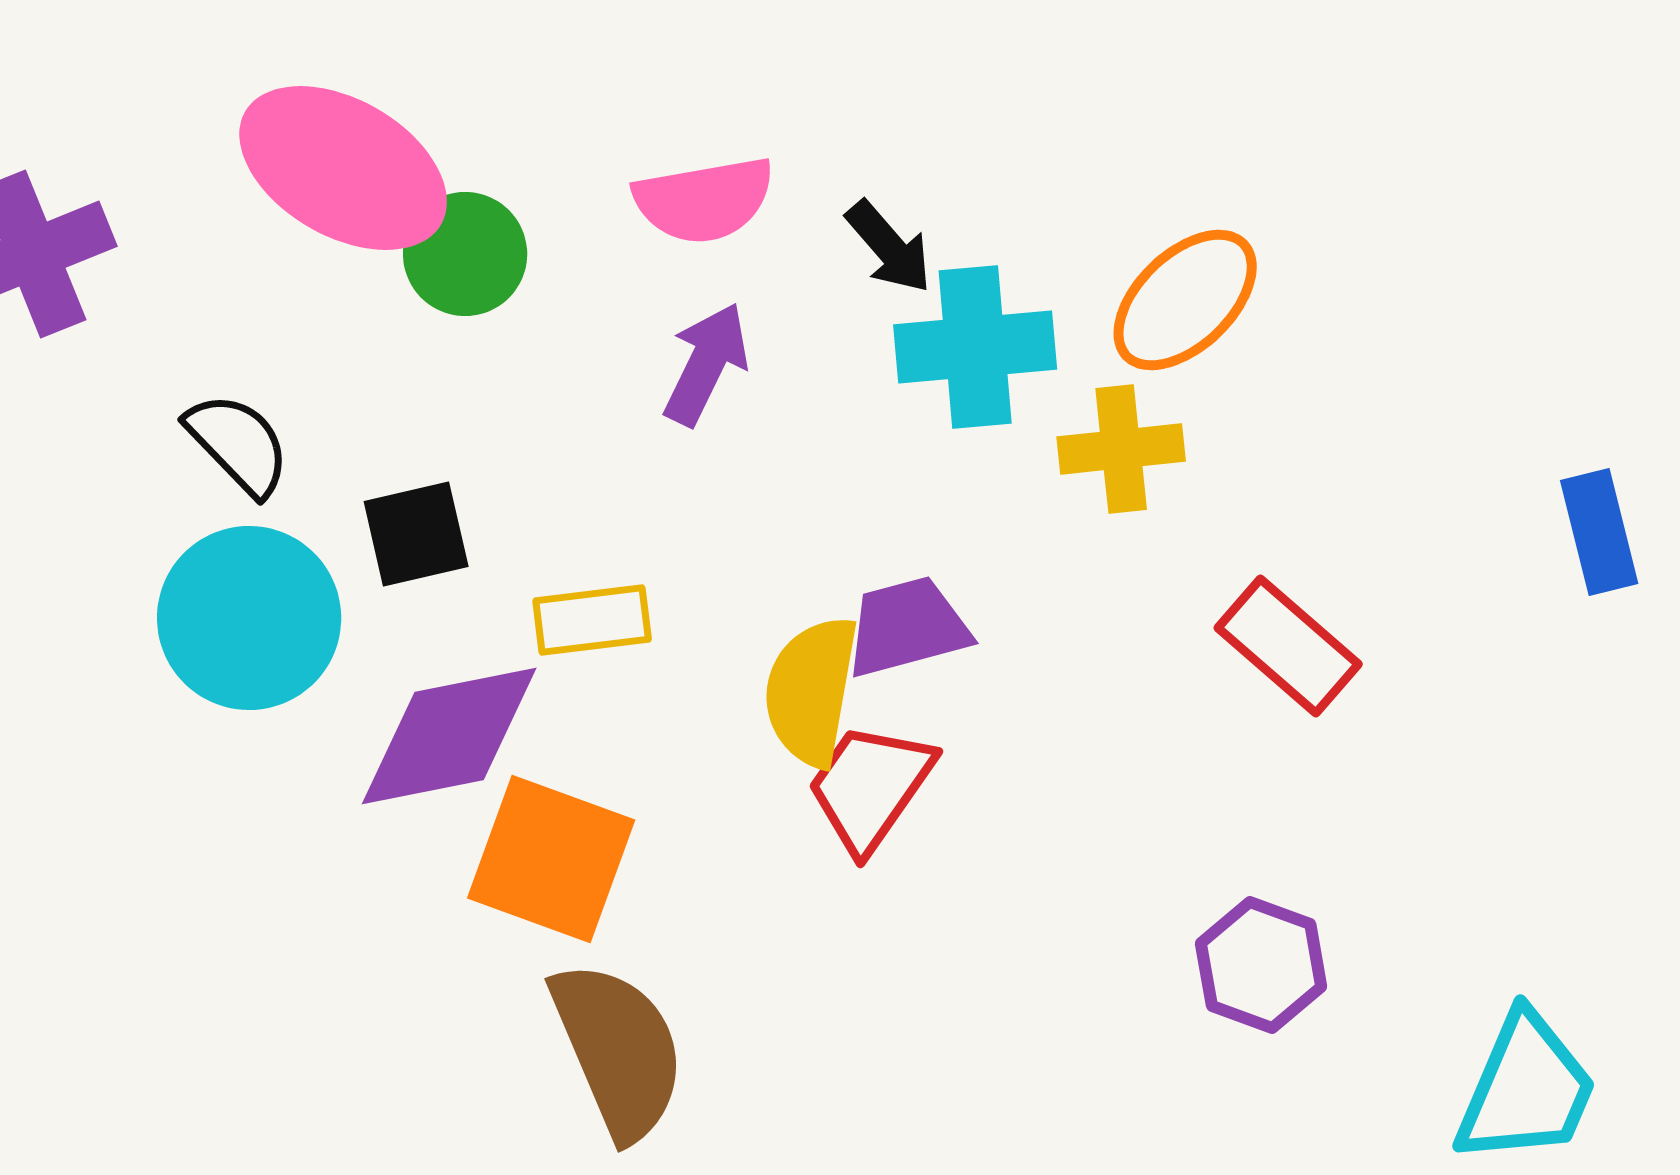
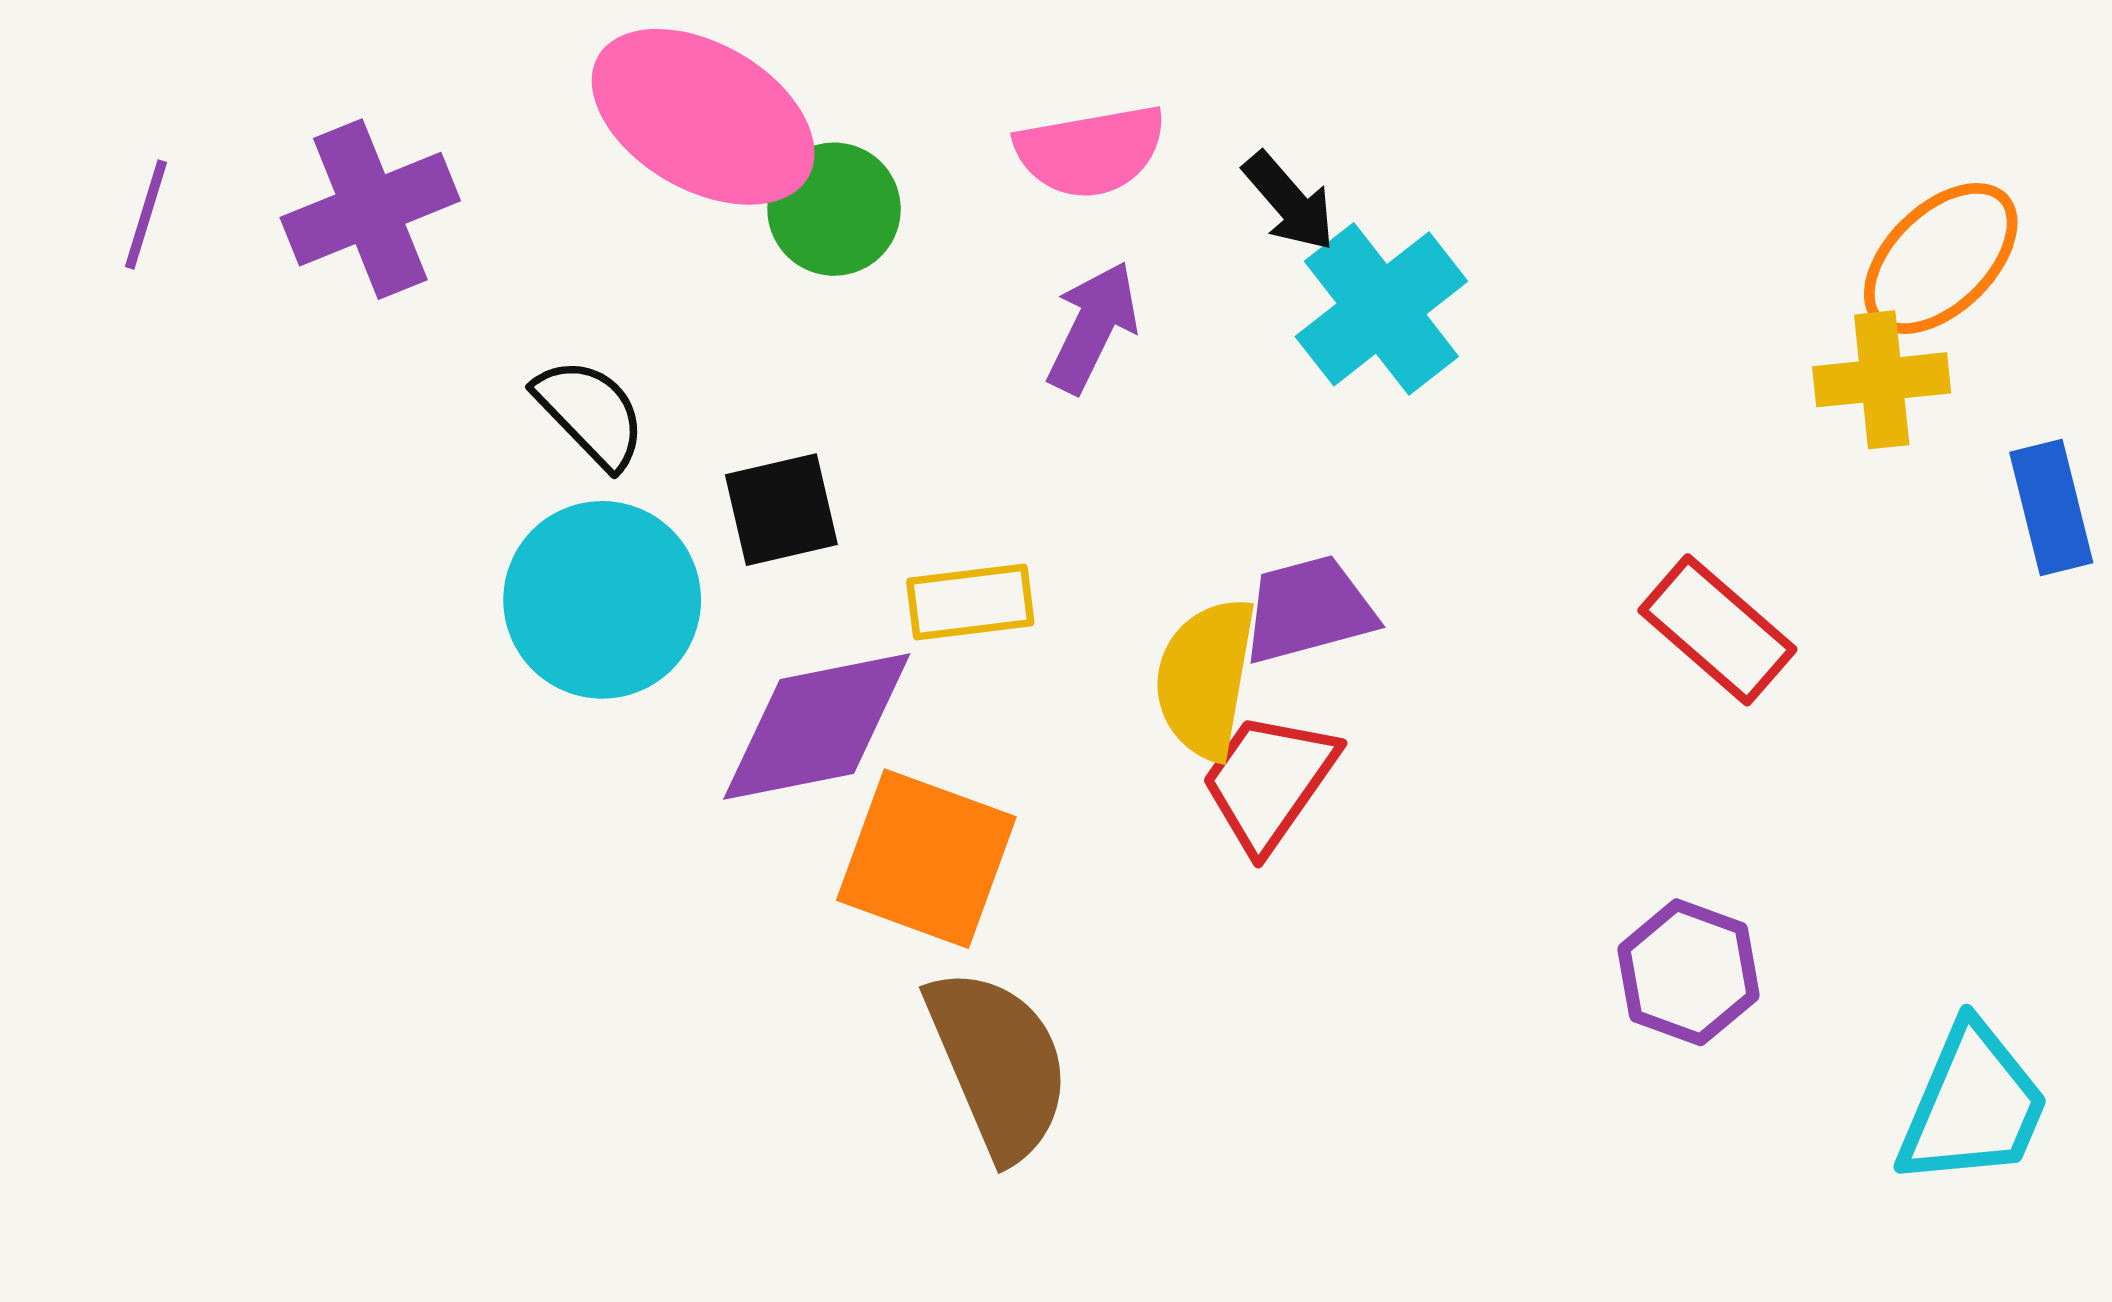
orange ellipse: (1185, 300) -> (1941, 259), moved
cyan cross: (975, 347) -> (1381, 309), turned -33
yellow cross: (1121, 449) -> (1882, 380), moved

